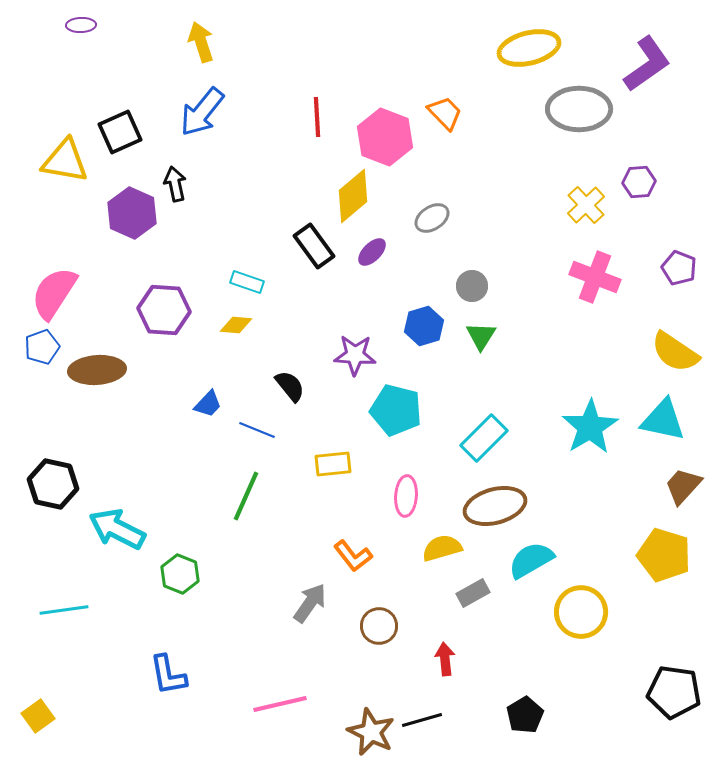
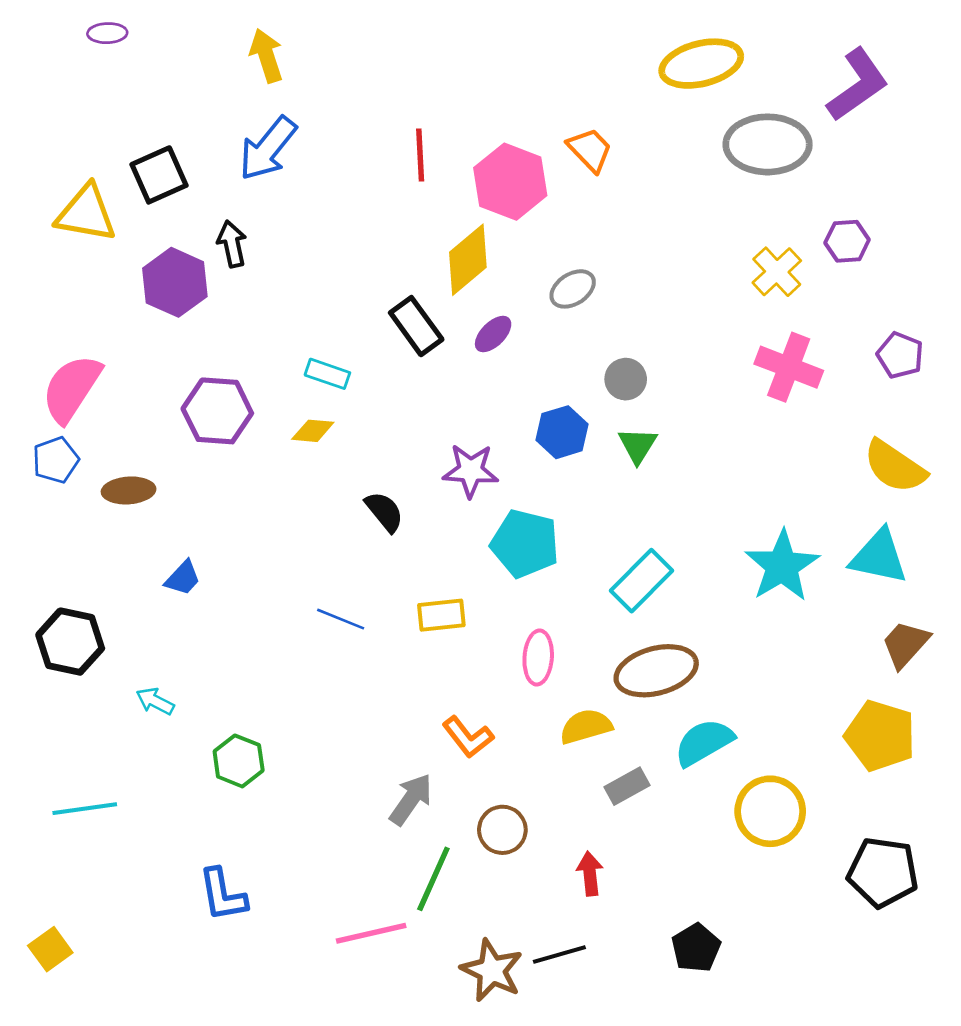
brown ellipse: (97, 370) -> (129, 490), size x0.7
blue trapezoid: (208, 404) -> (183, 578), moved
blue line: (257, 430) -> (341, 619), moved
green line: (246, 496) -> (433, 879), moved
cyan arrow: (117, 529) -> (155, 701), size x0.5
black pentagon: (674, 692) -> (883, 872), moved

